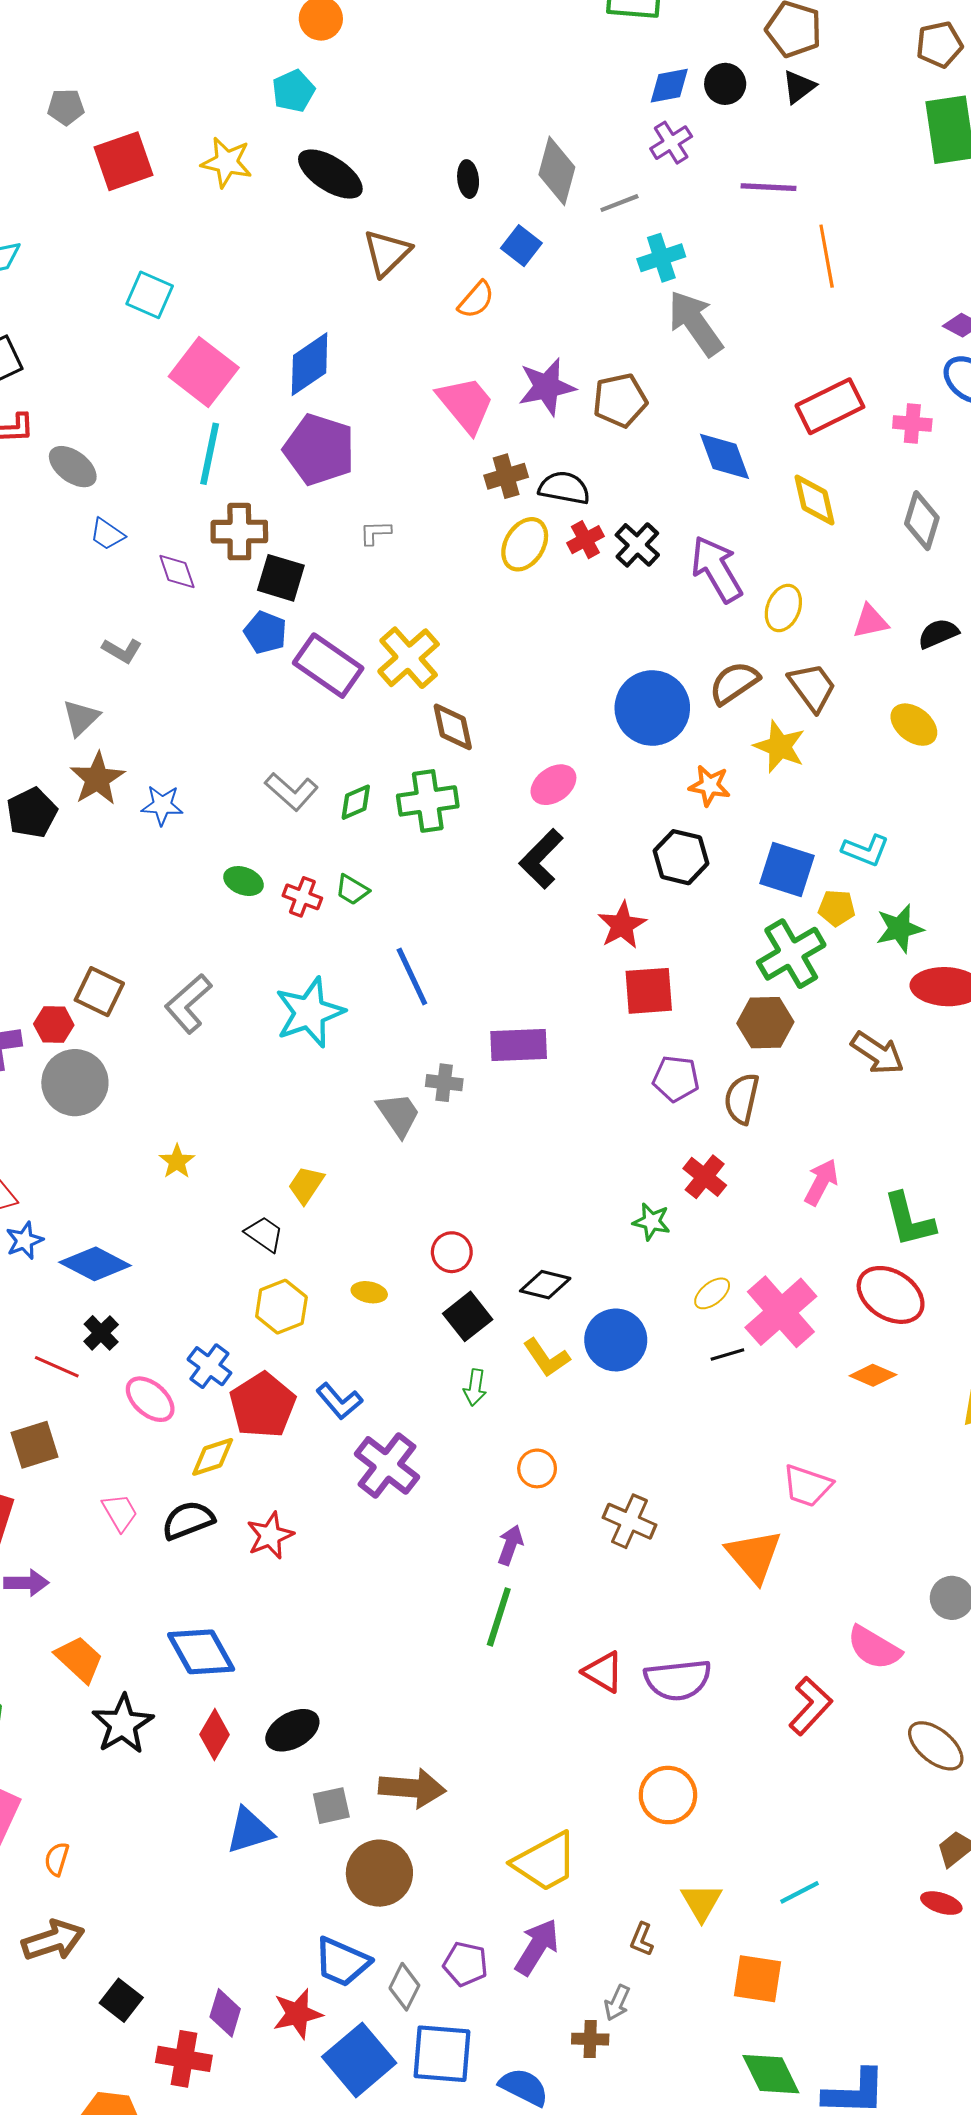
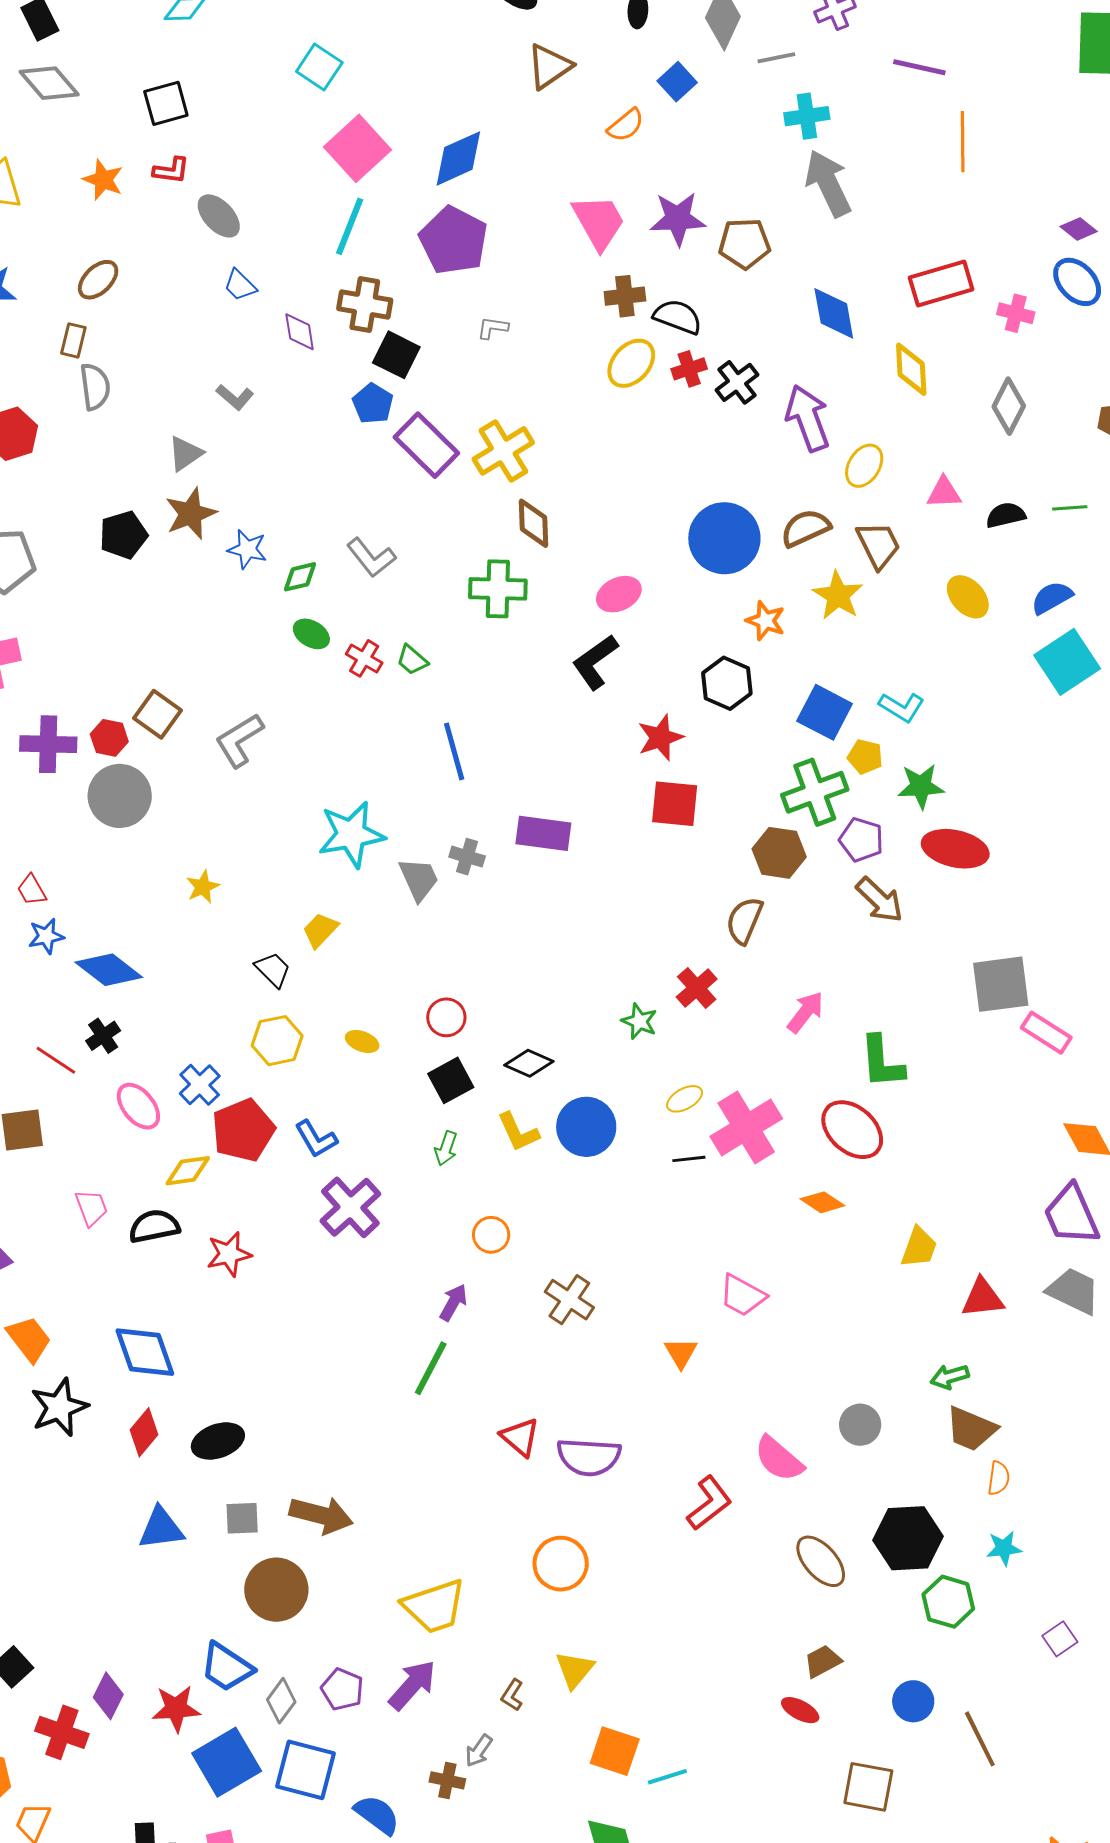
green diamond: (356, 802) -> (300, 577), moved
cyan star: (310, 1012) -> (351, 834), moved
purple pentagon: (676, 1079) -> (861, 840), moved
orange triangle: (754, 1556) -> (681, 1353), size x0.6
cyan line: (800, 1892) -> (667, 1777), moved

